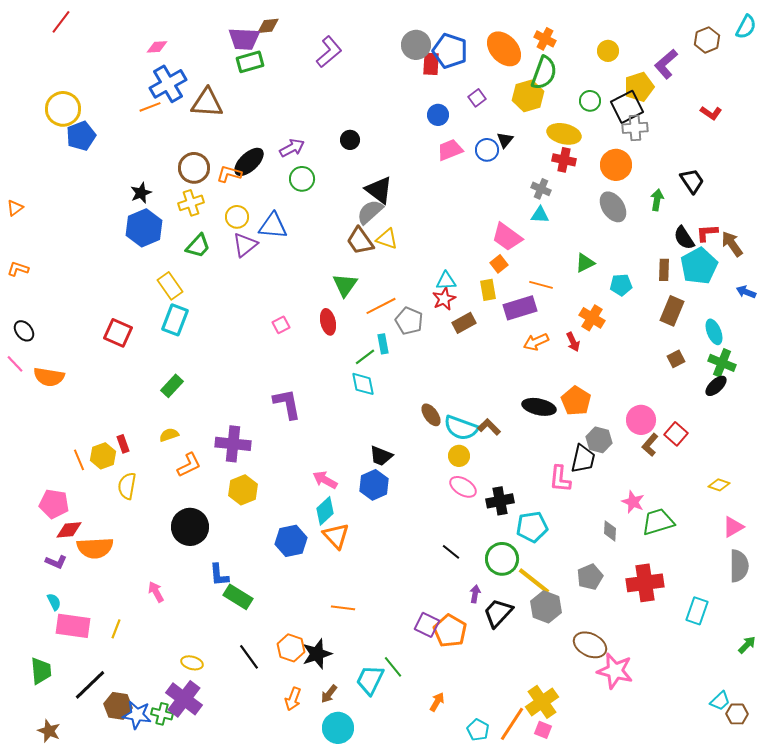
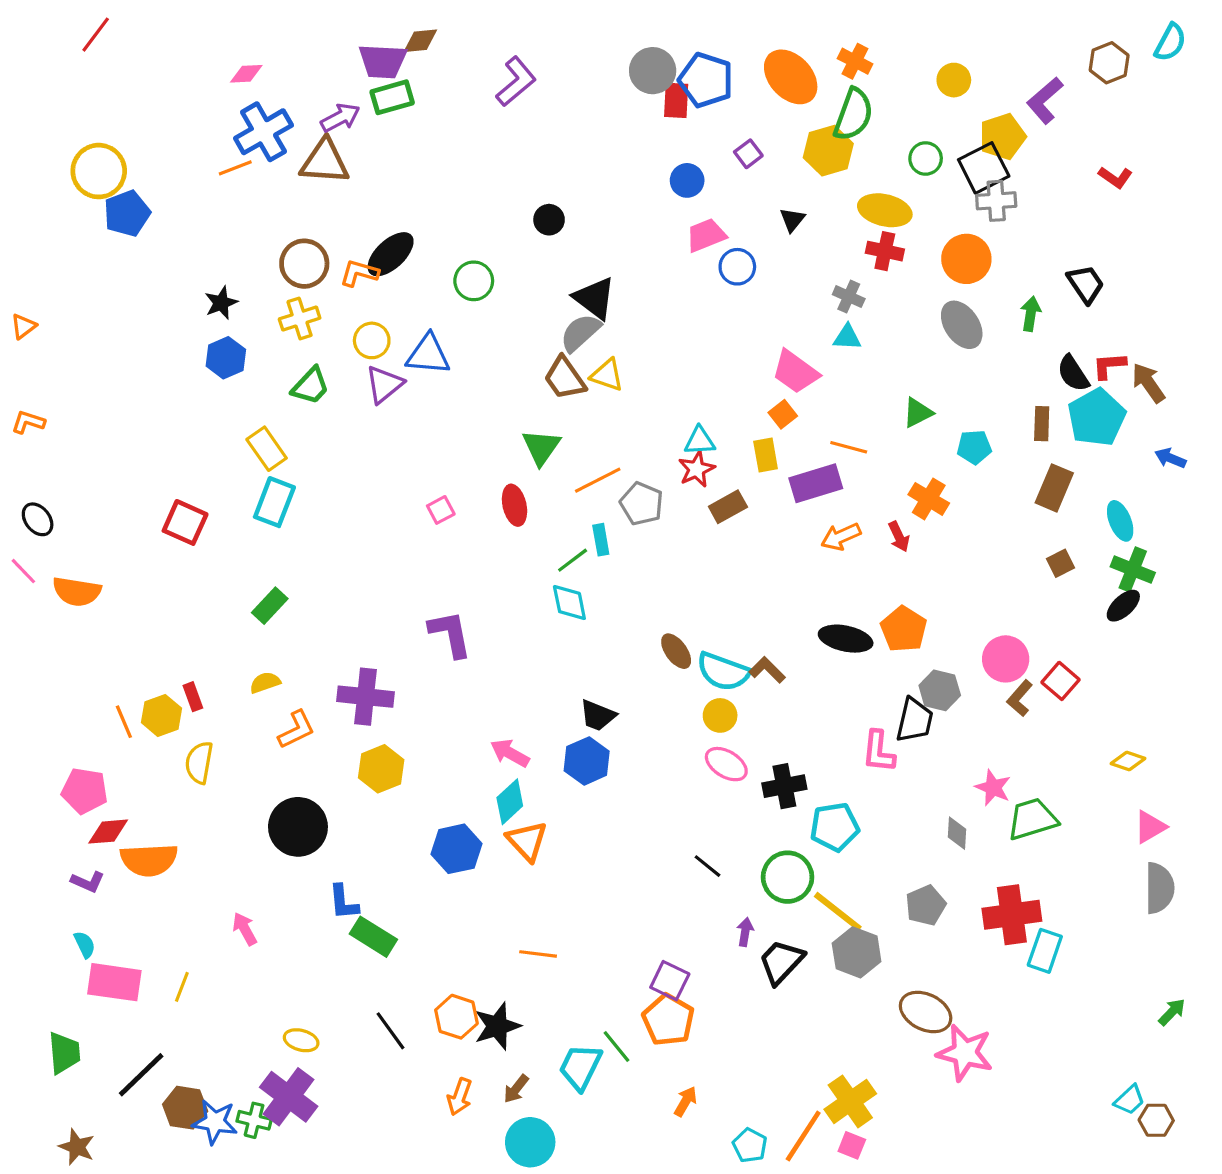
purple arrow: (292, 148) -> (340, 118), moved
blue circle: (487, 150) -> (737, 267), moved
blue hexagon: (144, 228) -> (226, 358), size x0.7
cyan rectangle: (697, 611) -> (1045, 951), moved
orange pentagon: (450, 631) -> (668, 1020), moved

